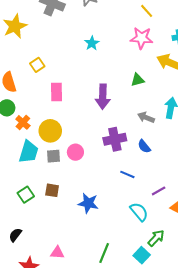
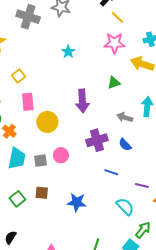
pink rectangle: (57, 92) -> (28, 102), moved
yellow circle: (50, 131) -> (47, 122), moved
purple line: (159, 191) -> (142, 186), turned 48

